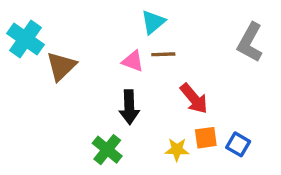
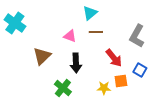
gray L-shape: (250, 42) -> (137, 36), moved
pink triangle: (133, 61) -> (70, 36), moved
brown triangle: (61, 66) -> (42, 56), moved
blue square: (238, 144) -> (140, 70), moved

